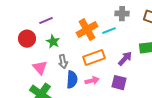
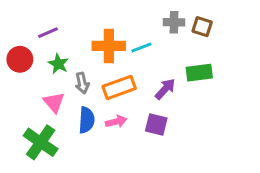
gray cross: (122, 14) -> (174, 22), moved
orange cross: (87, 30) -> (109, 46), turned 30
gray arrow: (63, 62) -> (82, 83), moved
pink triangle: (40, 68) -> (54, 102), moved

